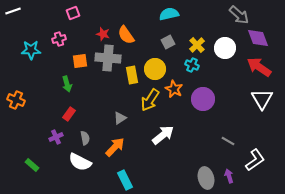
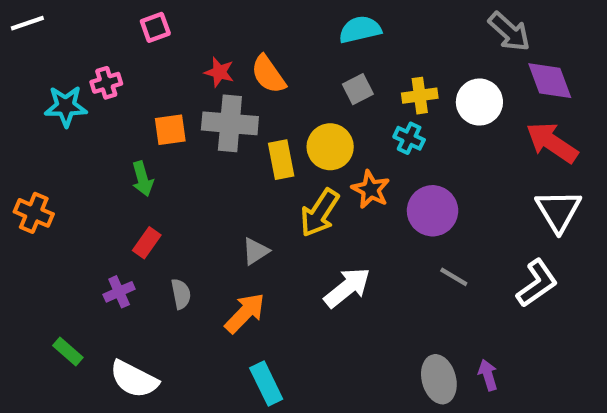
pink cross: (59, 39) -> (106, 83), moved
yellow cross: (197, 45) -> (420, 96), turned 35
gray line: (228, 141) -> (454, 277), moved
white L-shape: (255, 160) -> (537, 283), moved
white semicircle: (80, 162) -> (134, 379), moved

